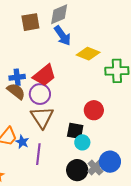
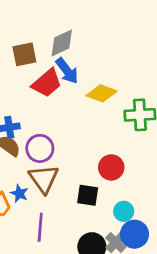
red trapezoid: (44, 75) -> (47, 83), moved
blue star: (22, 142) -> (19, 193), moved
cyan circle: (82, 142) -> (124, 211), moved

